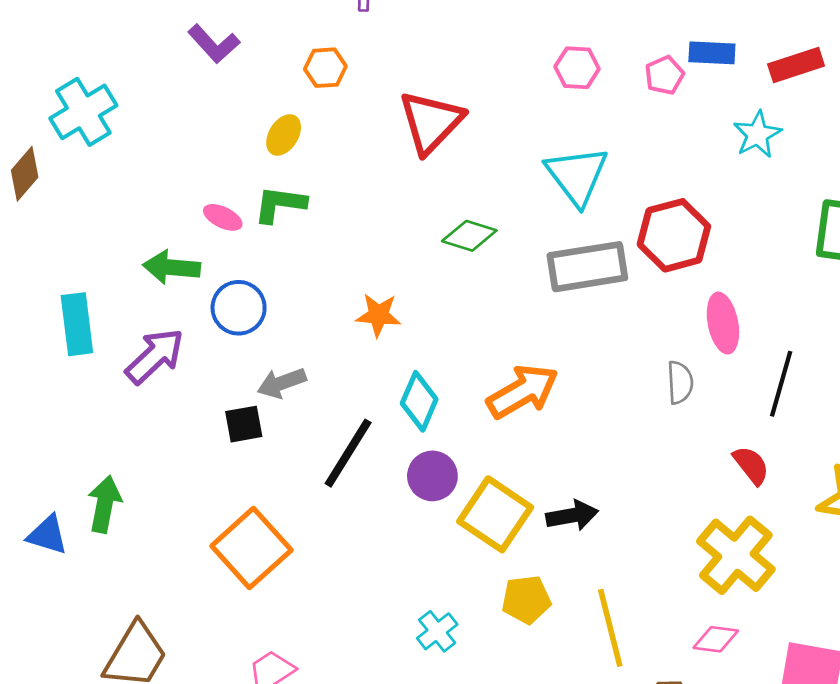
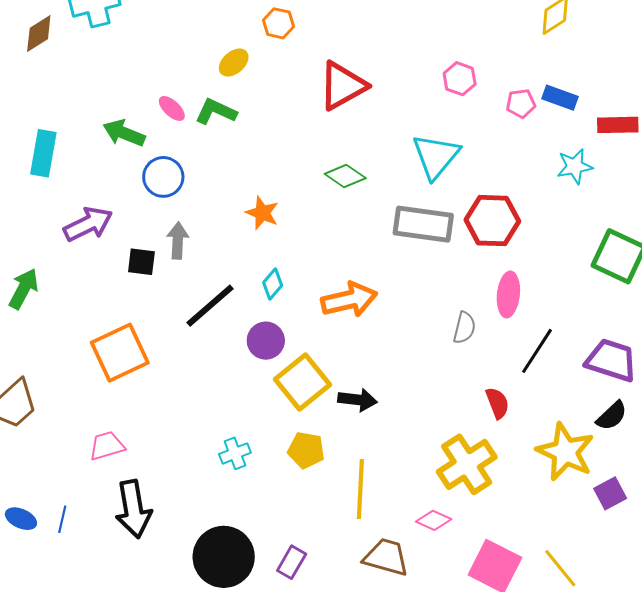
purple arrow: (155, 356) -> (88, 224), moved
gray arrow: (282, 383) -> (178, 241), turned 96
cyan diamond: (419, 401) -> (273, 284), size x0.7

